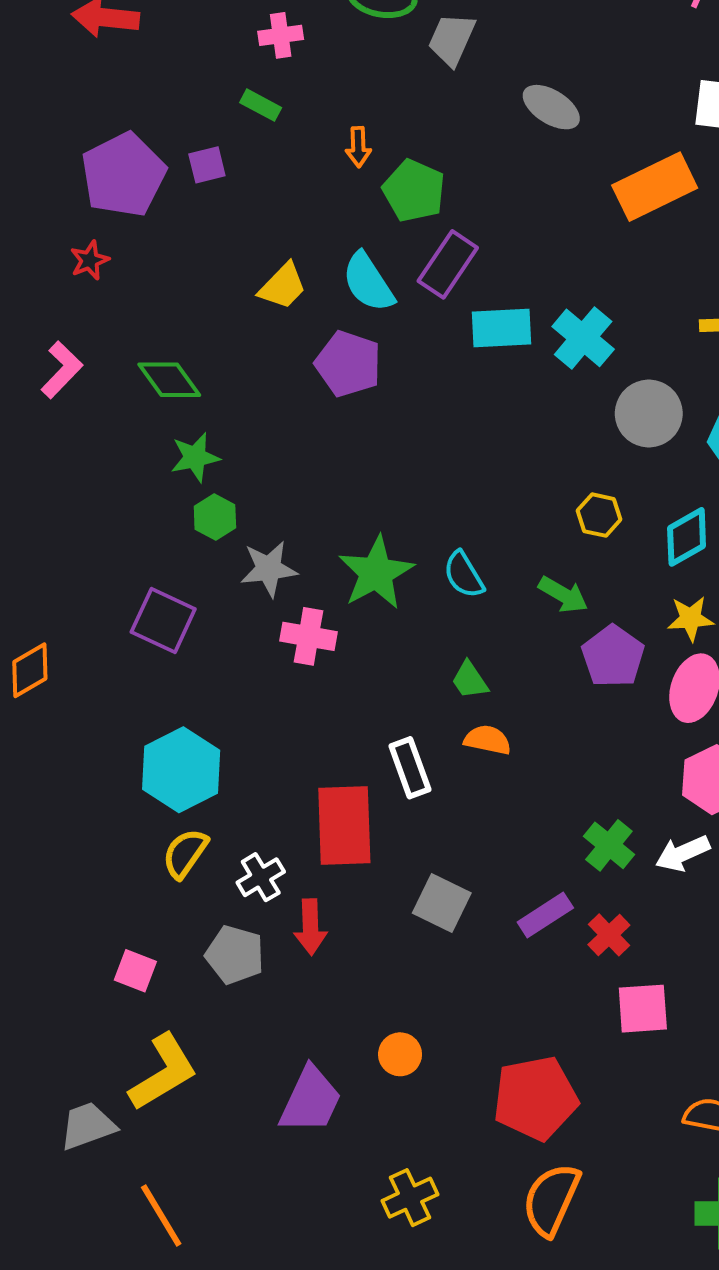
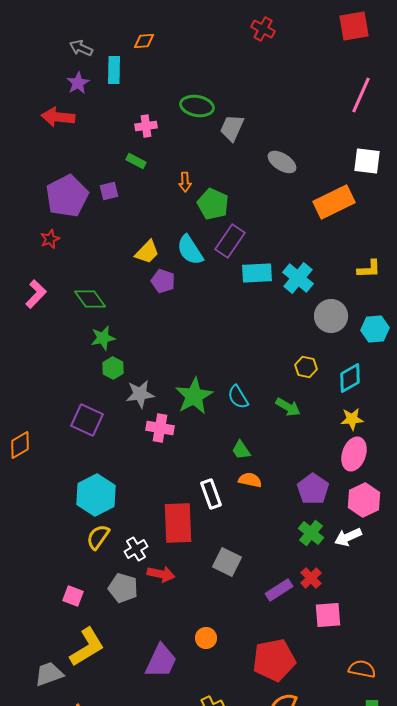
purple pentagon: (348, 364) -> (163, 281), moved, size x0.7
purple pentagon: (613, 656) -> (313, 489), moved
purple rectangle: (545, 915) -> (279, 590), moved
red arrow: (310, 927) -> (161, 574), turned -76

